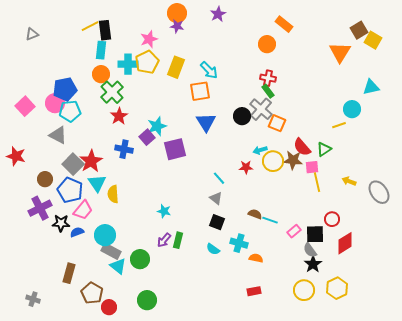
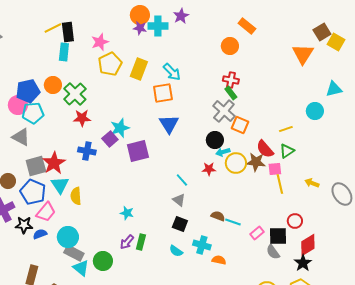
pink star: (149, 39) -> (100, 42), moved
cyan cross: (128, 64) -> (158, 26), moved
orange circle: (101, 74) -> (53, 85), moved
red star: (119, 116) -> (82, 118), turned 30
black circle: (242, 116) -> (215, 140), moved
yellow line: (339, 125) -> (286, 129), moved
gray square: (73, 164) -> (36, 166), turned 30
black star: (313, 264) -> (303, 263), moved

